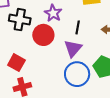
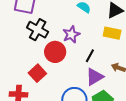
purple triangle: (73, 48) -> (95, 77), moved
red square: (16, 63) -> (37, 73), moved

